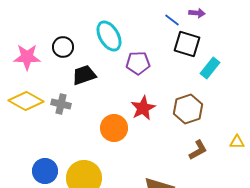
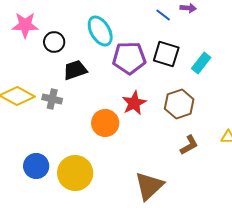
black square: (187, 44) -> (166, 54), moved
pink star: (27, 57) -> (25, 25), moved
purple pentagon: (138, 63) -> (129, 58), size x1.4

